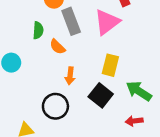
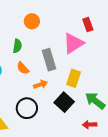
gray rectangle: (71, 21) -> (49, 60), moved
orange semicircle: (57, 47) -> (23, 68), moved
orange arrow: (70, 76) -> (40, 84), turned -120

